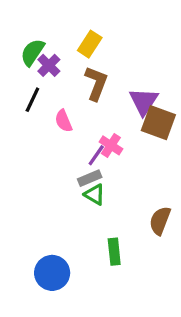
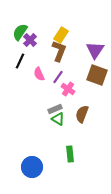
yellow rectangle: (90, 44) -> (61, 35), moved
purple triangle: (144, 101) -> (95, 50), moved
purple line: (96, 155) -> (58, 77), moved
brown semicircle: (160, 221) -> (82, 114), moved

